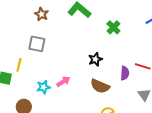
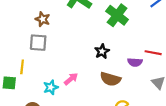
brown star: (42, 14) -> (43, 19), moved
green cross: (113, 27) -> (117, 15), size x1.5
purple semicircle: (125, 73) -> (135, 62), turned 96

